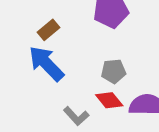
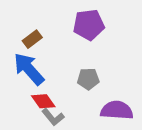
red diamond: (109, 100) -> (43, 101), moved

